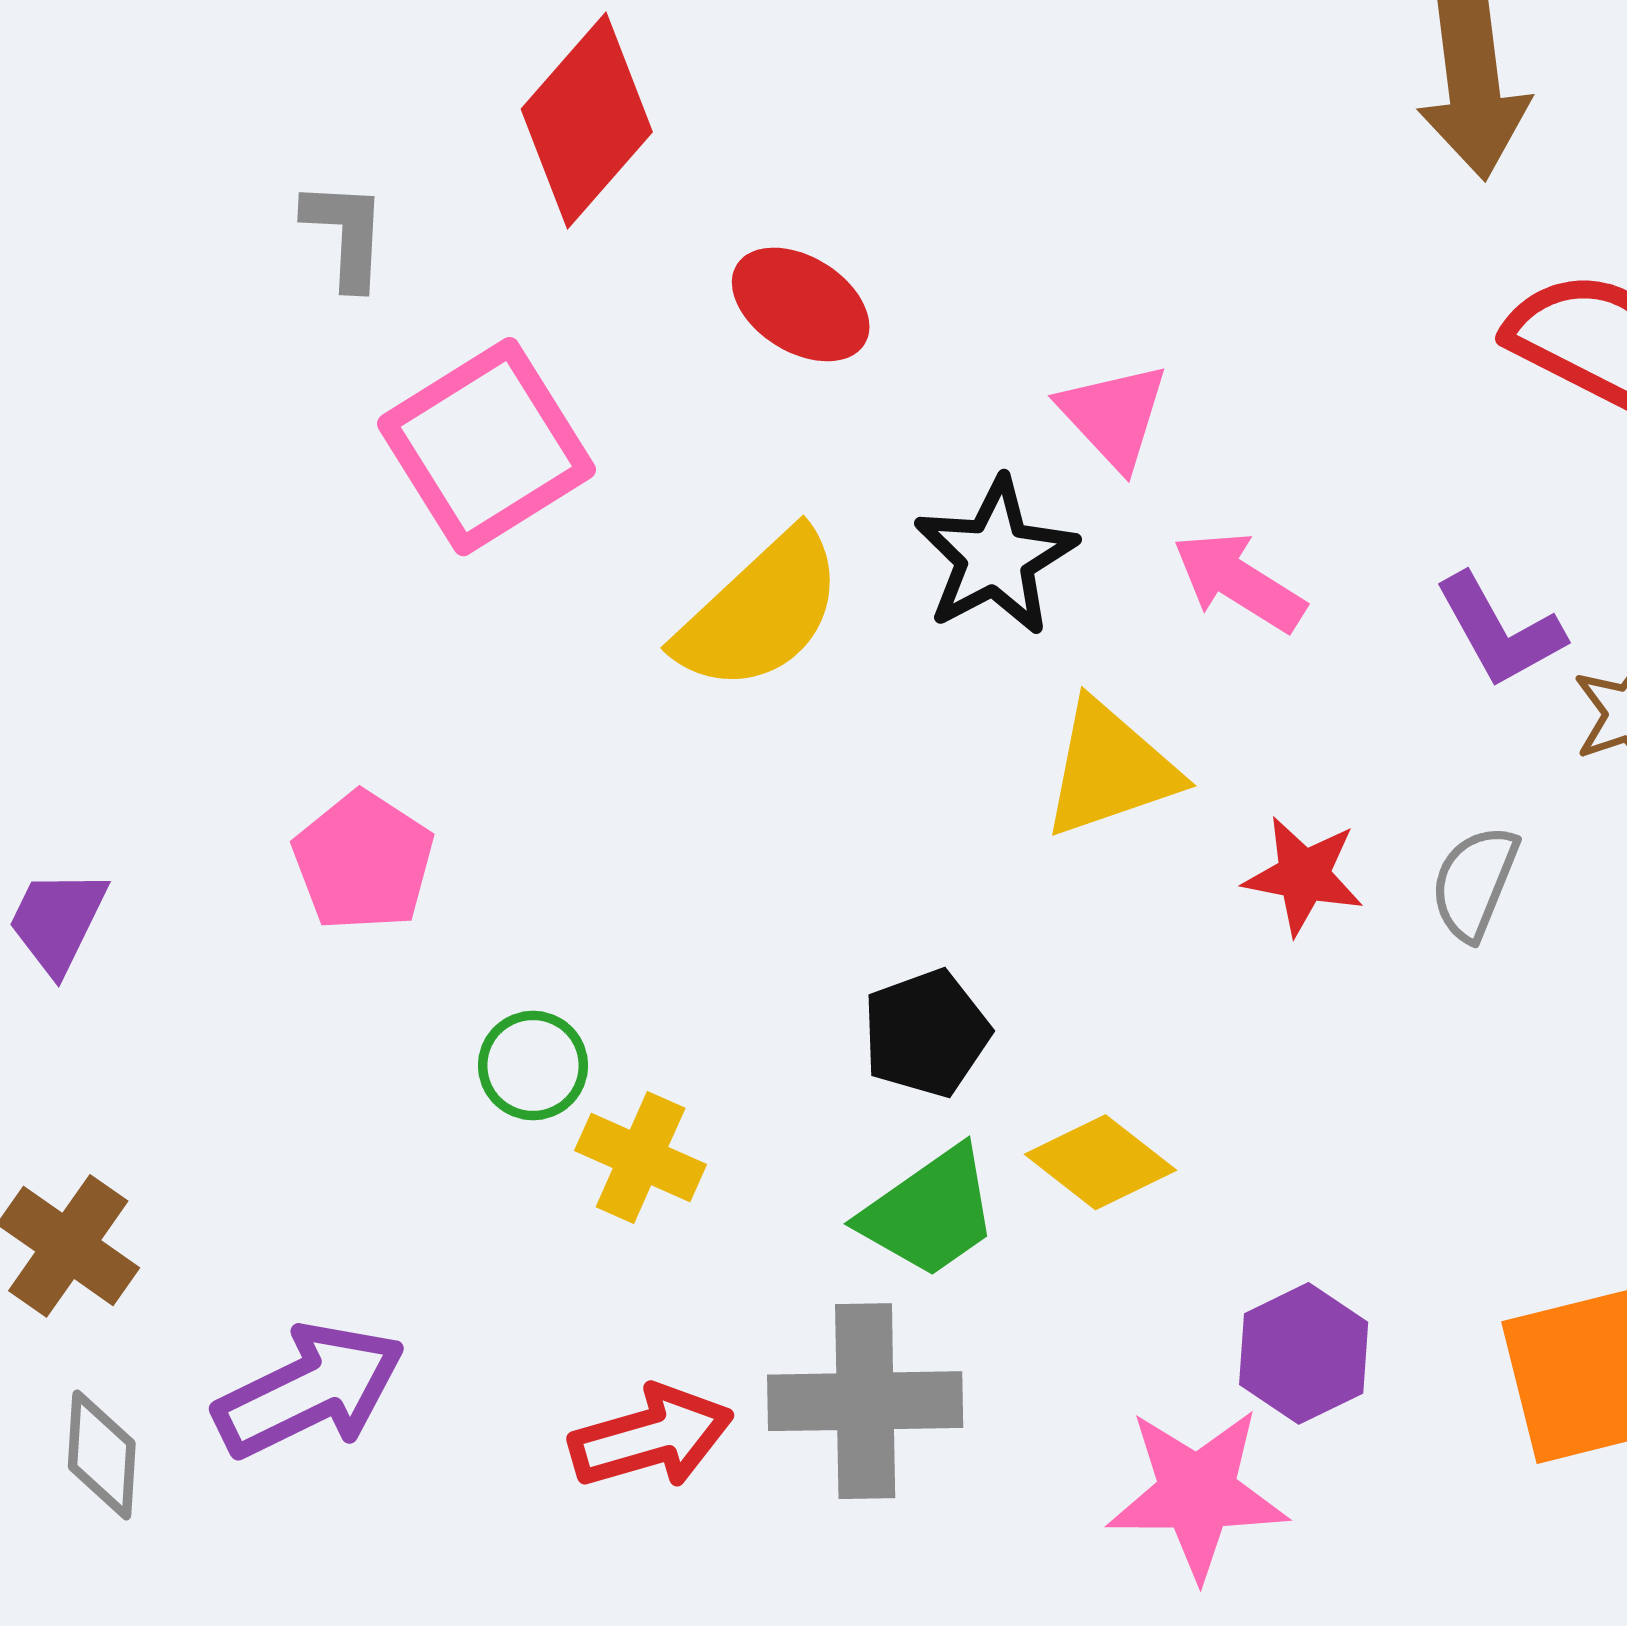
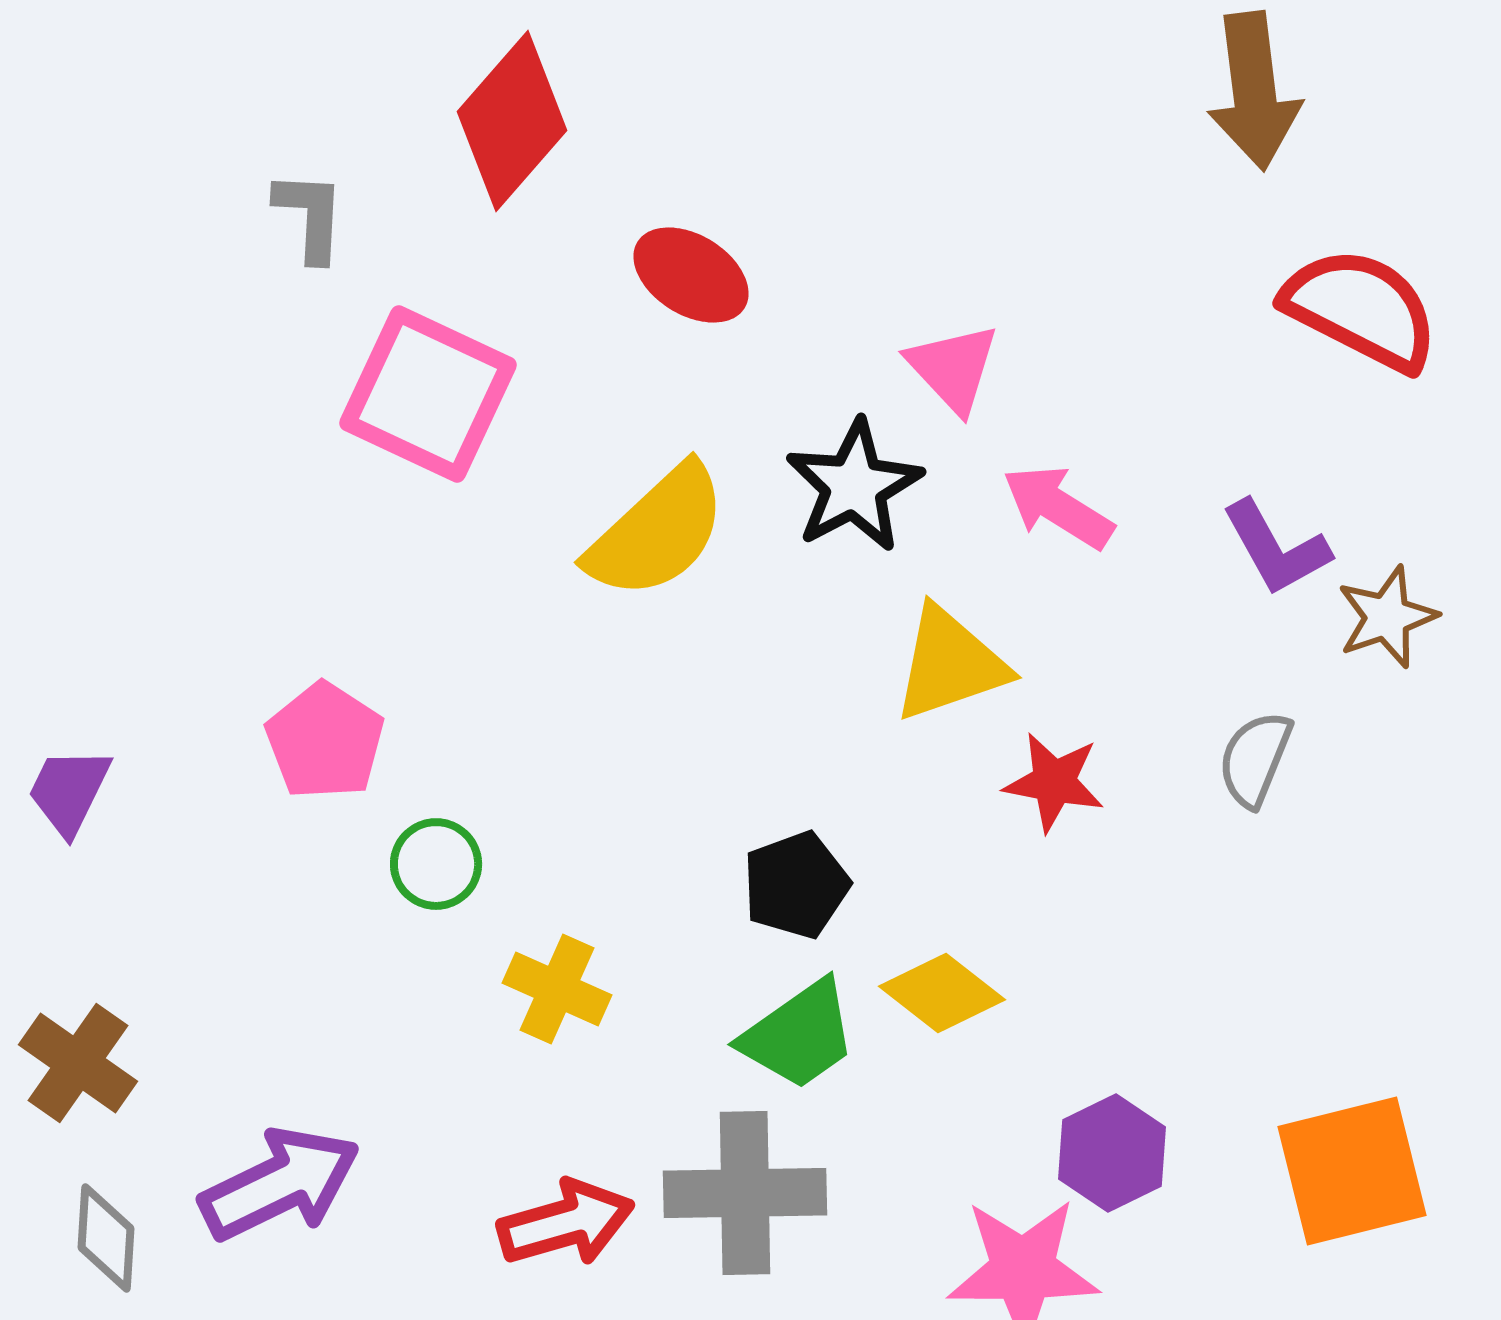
pink square: (486, 447) -> (428, 394), turned -33
red star: (1304, 876) -> (1054, 782), moved
green circle: (533, 1065) -> (436, 864), moved

